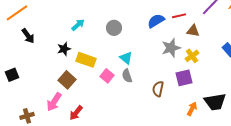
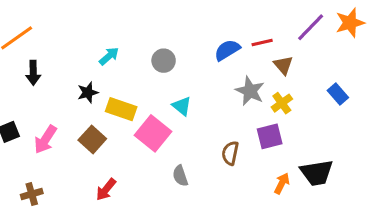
brown triangle: (193, 31) -> (283, 65), turned 40
black arrow: (28, 36) -> (33, 73), turned 35
gray star: (171, 48) -> (250, 91), turned -30
pink square: (107, 76) -> (153, 133), size x1.6
gray semicircle: (127, 76) -> (180, 176), moved
pink arrow: (54, 102) -> (45, 139), moved

